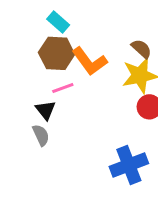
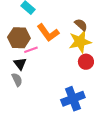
brown hexagon: (57, 53) -> (19, 38), moved

